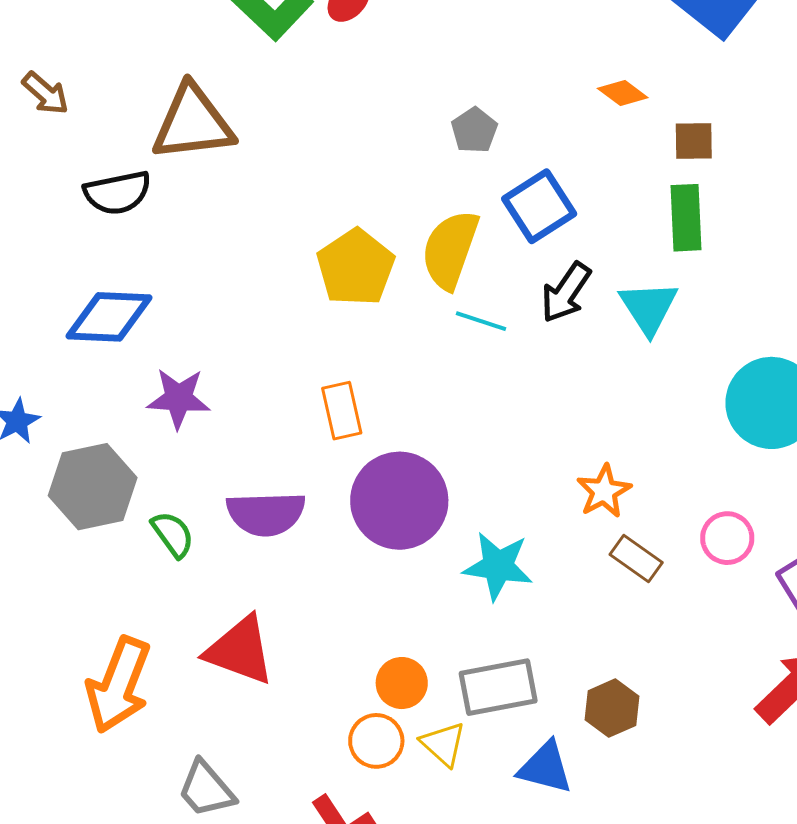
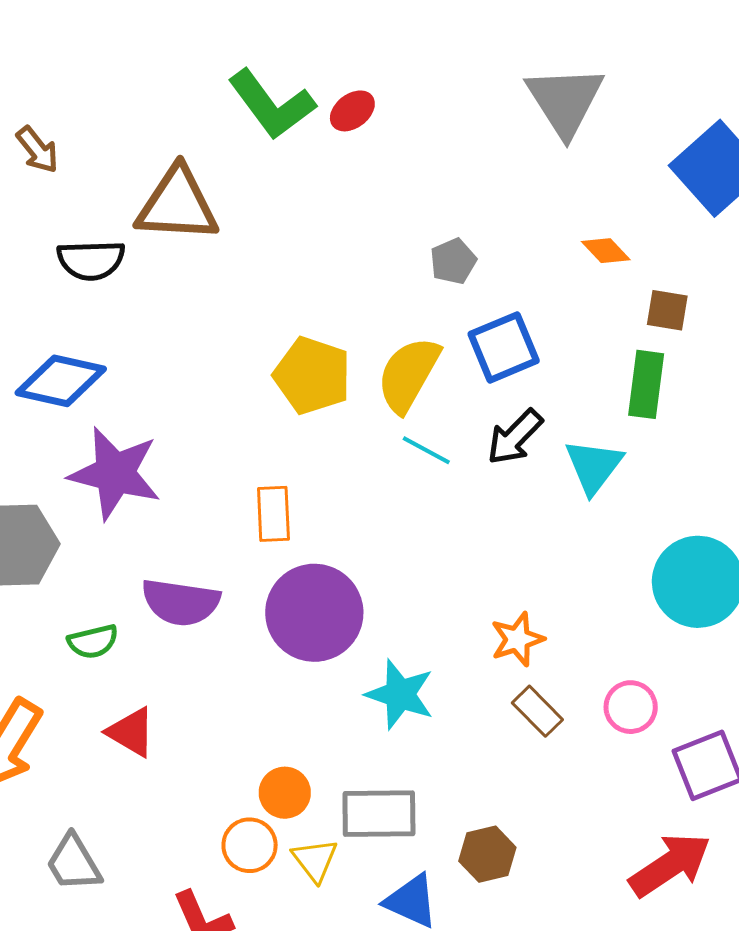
yellow pentagon: (356, 267) -> (312, 375), turned -30
purple star: (179, 398) -> (115, 473), size x1.5
green semicircle: (173, 534) -> (93, 642), moved, turned 102
red triangle: (240, 650) -> (131, 732), size x0.7

